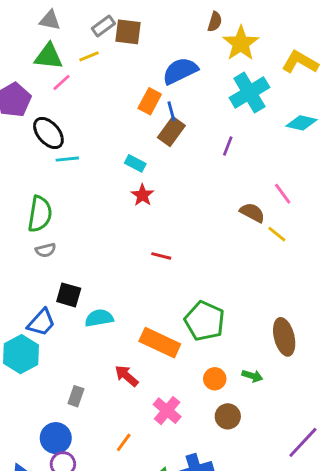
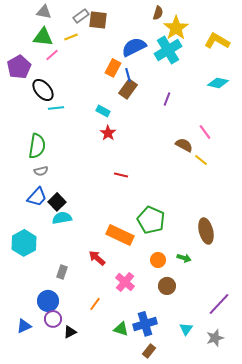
cyan cross: (249, 93) -> (168, 50), moved
black square: (69, 295) -> (57, 202), turned 30
cyan semicircle: (99, 318) -> (62, 218), moved
blue trapezoid: (41, 322) -> (37, 197), moved

